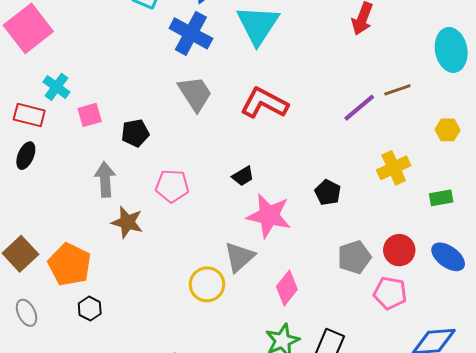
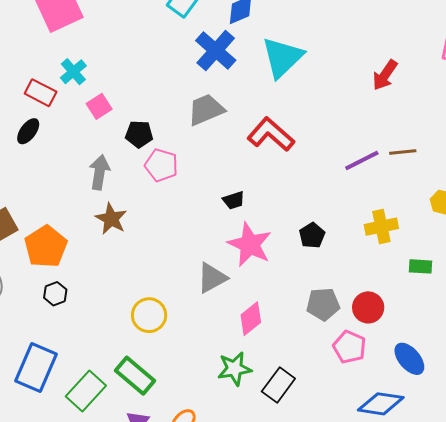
gray trapezoid: (195, 94) -> (206, 110), turned -93
pink square: (90, 115) -> (99, 106), turned -30
pink pentagon: (172, 186) -> (161, 165), moved
blue ellipse: (448, 257) -> (409, 359), moved
yellow circle: (207, 284) -> (149, 315), moved

